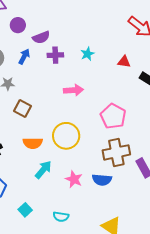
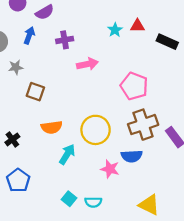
cyan star: (87, 54) -> (115, 30), moved
purple cross: (55, 55) -> (65, 40), moved
yellow circle: (66, 136) -> (96, 130), moved
pink star: (74, 179) -> (110, 169), moved
cyan square: (25, 210) -> (69, 199), moved

